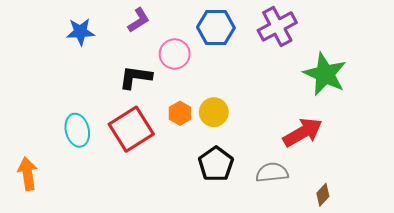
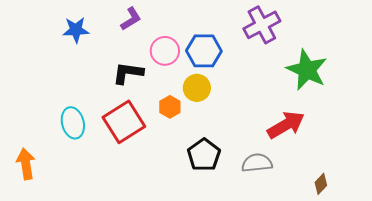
blue hexagon: (216, 28) -> (204, 51), moved
yellow circle: (214, 112) -> (197, 88), moved
brown diamond: (323, 195) -> (321, 184), moved

